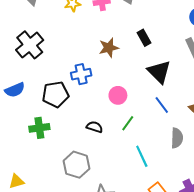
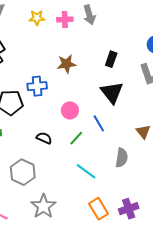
black rectangle: (144, 38) -> (111, 59), moved, turned 42
blue line: (162, 105) -> (99, 123), moved
cyan line: (142, 156) -> (86, 171), turned -35

